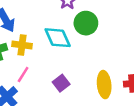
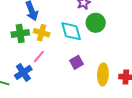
purple square: (61, 83) -> (76, 62), moved

